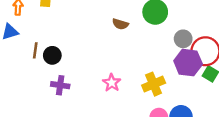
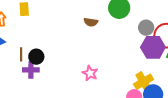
yellow cross: (154, 84) -> (144, 82), moved
purple cross: (60, 85) -> (31, 70), moved

